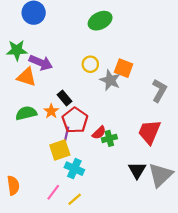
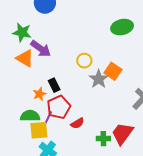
green ellipse: (100, 21) -> (122, 27), moved
green semicircle: (26, 113) -> (30, 116), moved
green cross: (109, 138) -> (103, 139), moved

